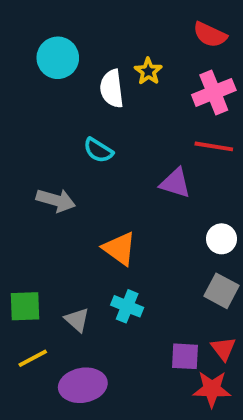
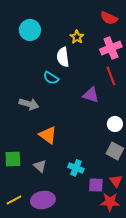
white semicircle: (112, 89) -> (63, 57), moved
red line: (214, 146) -> (111, 76), turned 60
orange triangle: (119, 248) -> (48, 135), moved
cyan cross: (127, 306) -> (76, 168), moved
yellow line: (33, 358) -> (14, 200), moved

